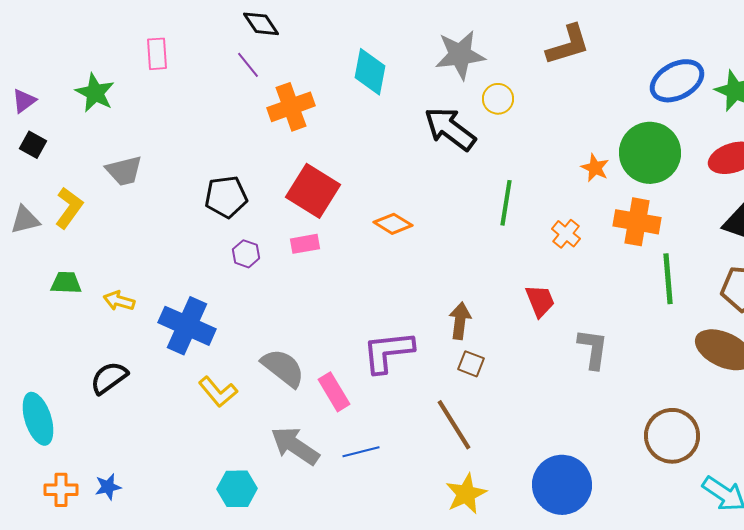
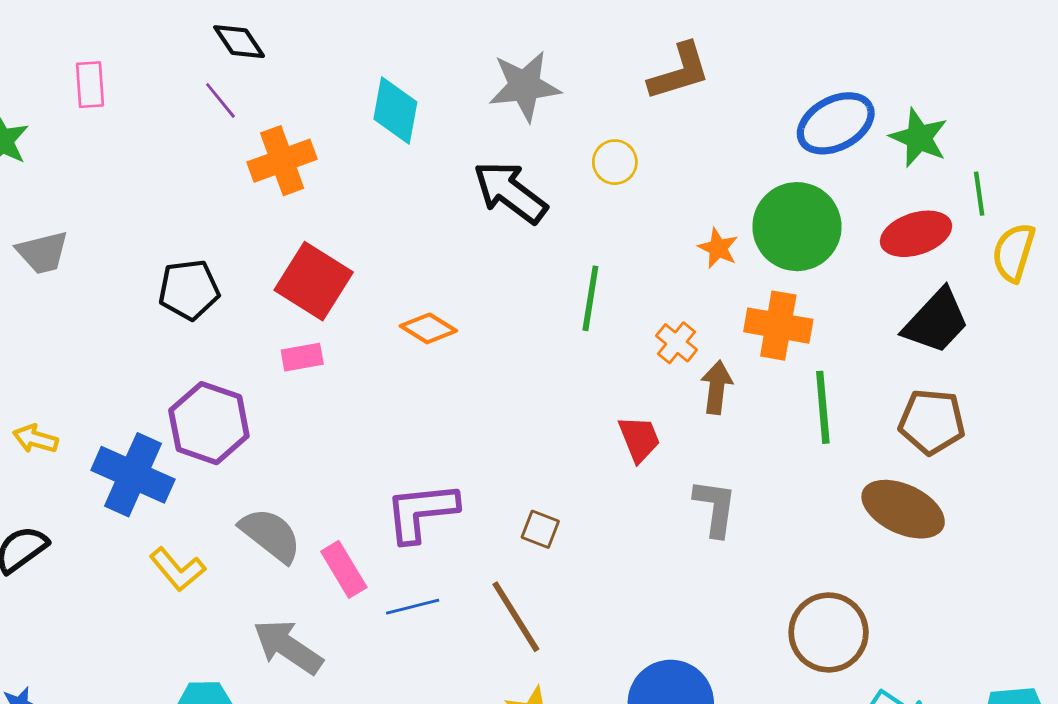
yellow circle: (498, 99) -> (615, 162), moved
purple hexagon: (246, 254) -> (209, 423), moved, size x2.0
brown arrow: (460, 321) -> (717, 387), moved
blue line: (361, 452) -> (413, 607), moved

